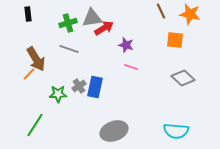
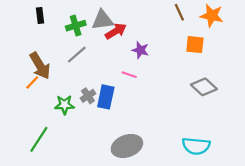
black rectangle: (28, 14) -> (40, 16), moved
gray line: (69, 49) -> (77, 55), turned -60
pink line: (131, 67) -> (129, 75), moved

